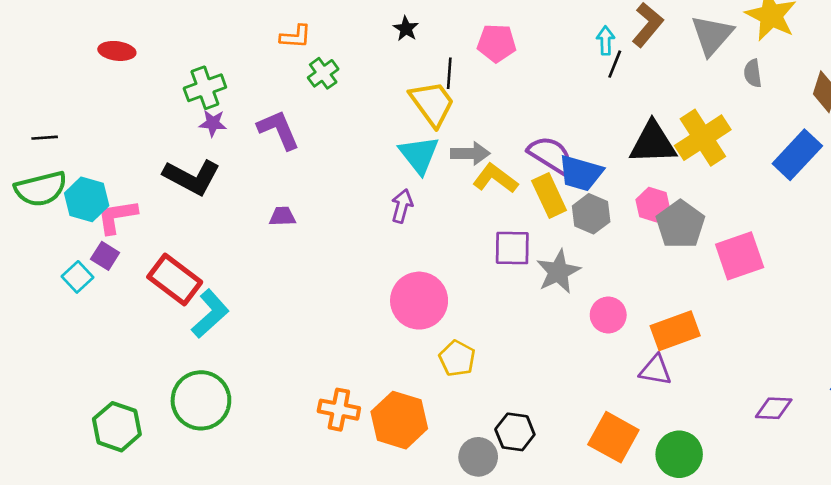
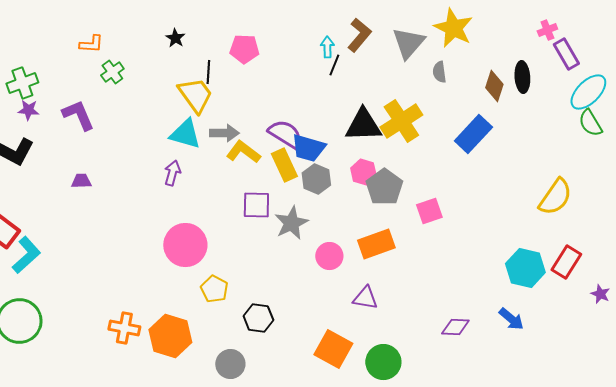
cyan triangle: (419, 155) -> (185, 134), turned -36
pink square: (740, 256) -> (429, 211), size x0.7
orange rectangle: (675, 331) -> (376, 244), moved
black hexagon: (515, 432) -> (258, 318), moved

